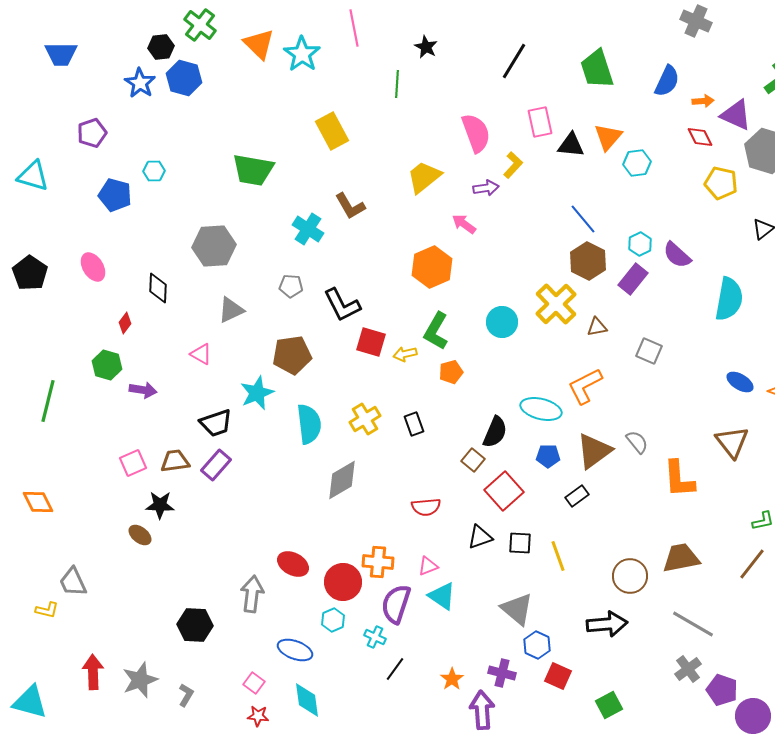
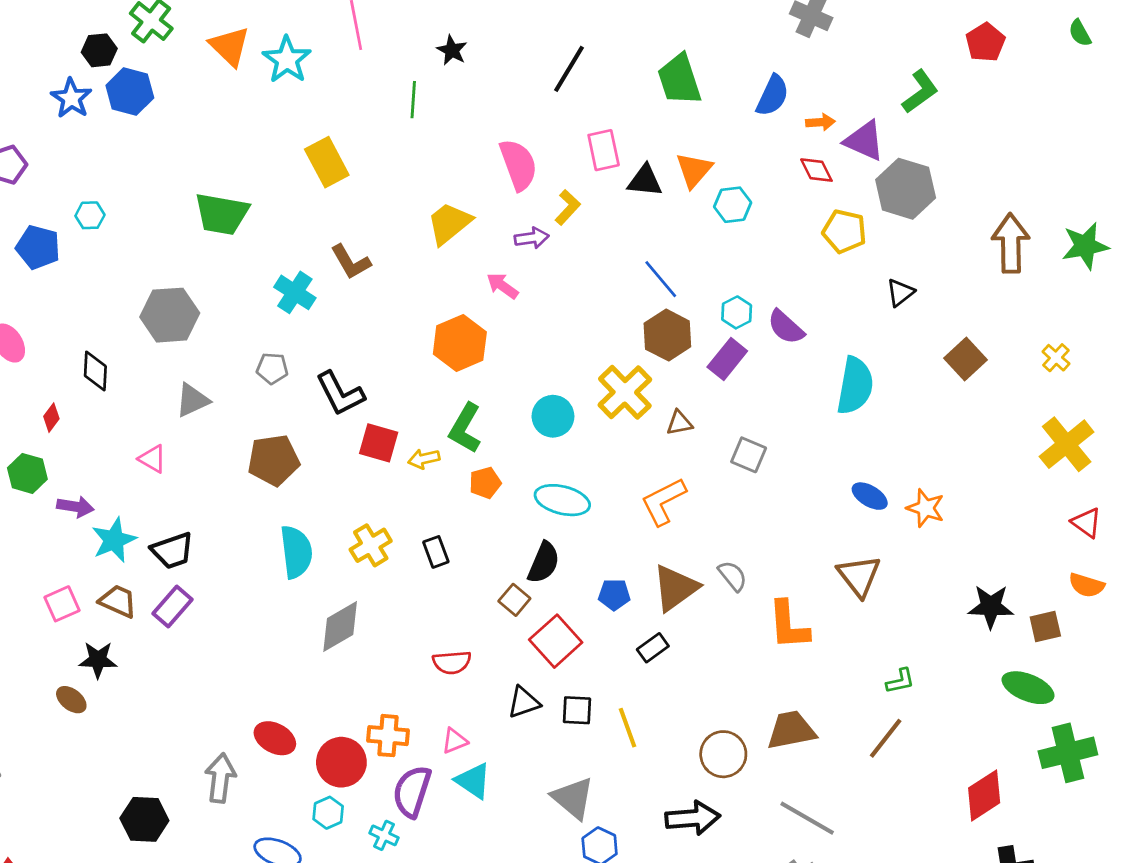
cyan star: (257, 393) -> (114, 540), moved
cyan ellipse: (541, 409) -> (562, 500), moved
brown trapezoid: (175, 461) -> (118, 601), turned 32

